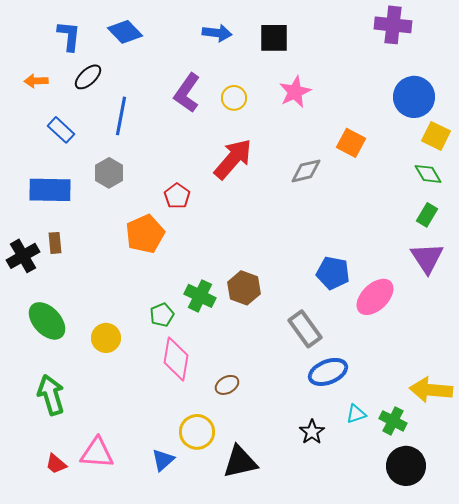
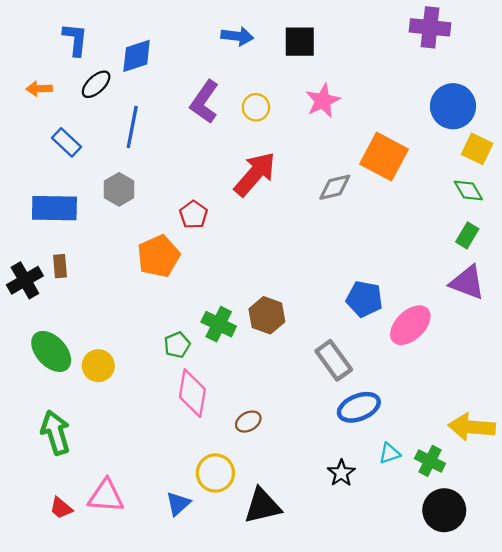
blue diamond: (125, 32) -> (137, 56), moved, turned -64
orange square: (351, 143) -> (384, 157), size x1.5
purple triangle: (427, 258) -> (467, 282), turned -36
yellow circle: (106, 338) -> (98, 366), moved

